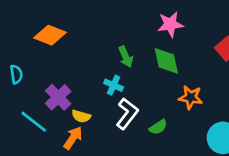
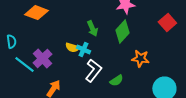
green diamond: (166, 61) -> (122, 32), turned 55
yellow semicircle: (81, 116) -> (72, 48), moved
cyan line: (34, 122) -> (24, 65), moved

